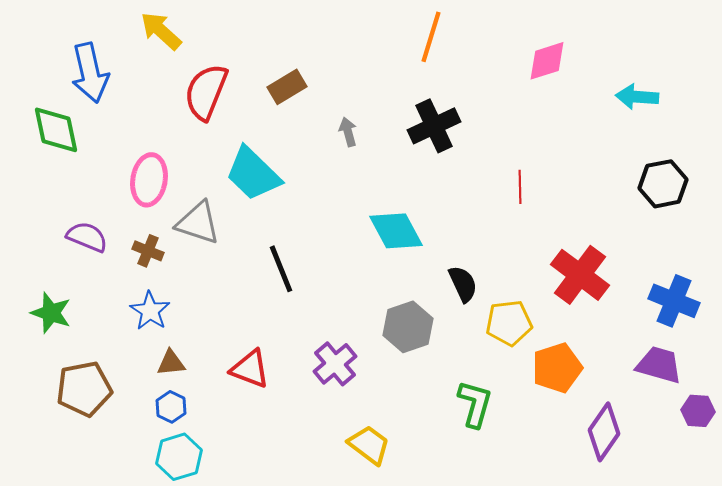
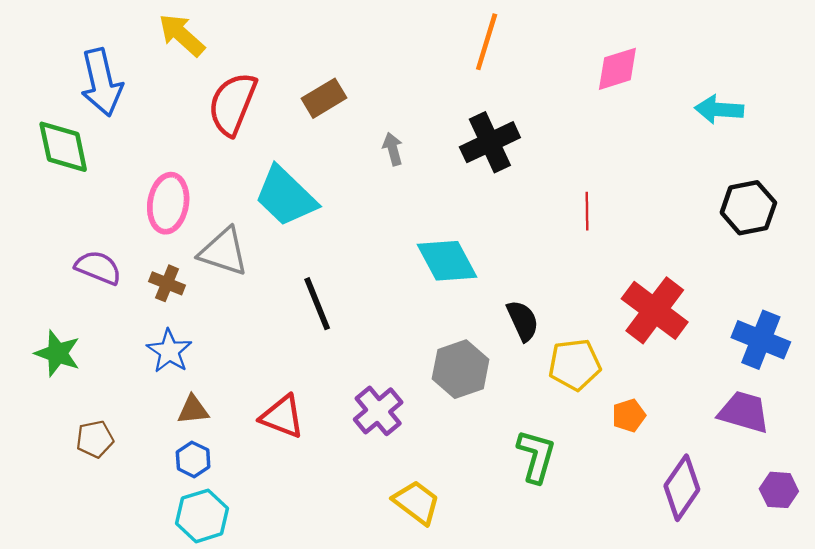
orange pentagon: (557, 368) -> (629, 415), size x0.6
brown pentagon: (84, 389) -> (95, 439), size x0.6
purple hexagon: (698, 411) -> (779, 490), moved

